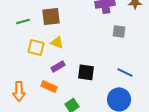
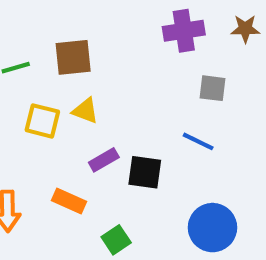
purple rectangle: (58, 66) -> (104, 160), moved
blue line: (125, 72) -> (198, 141), moved

